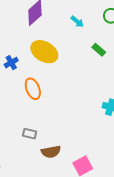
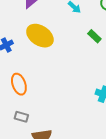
orange ellipse: (33, 89) -> (19, 84), moved

